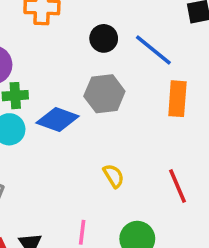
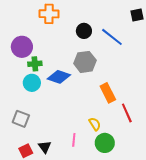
orange rectangle: (177, 99) -> (108, 93), moved, turned -30
yellow semicircle: (114, 176) -> (95, 124), moved

